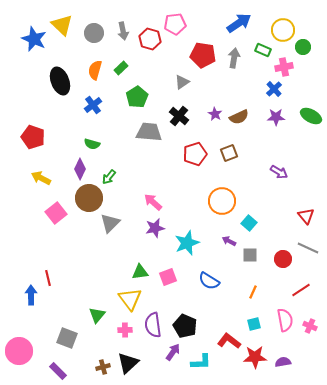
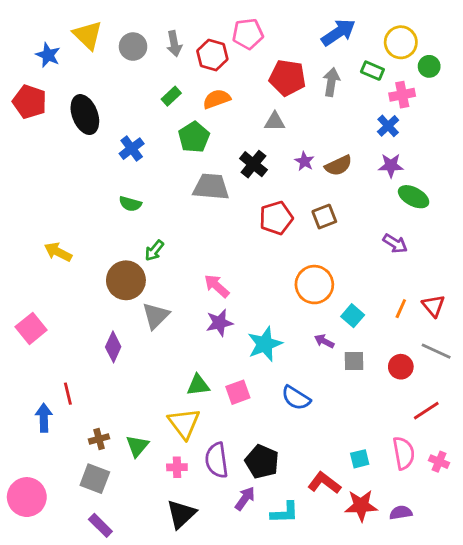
blue star: (34, 39) -> (48, 55), size x0.7
orange semicircle: (95, 70) -> (217, 99), moved, turned 54
gray triangle: (182, 82) -> (275, 122), moved, turned 35
green ellipse: (311, 116) -> (414, 197), moved
red pentagon: (33, 137) -> (30, 102), moved
purple diamond: (80, 169) -> (113, 347), moved
pink square: (56, 213) -> (31, 328), moved
orange line: (253, 292) -> (401, 309), moved
brown cross: (103, 367) -> (99, 439), moved
purple rectangle: (58, 371) -> (100, 525), moved

